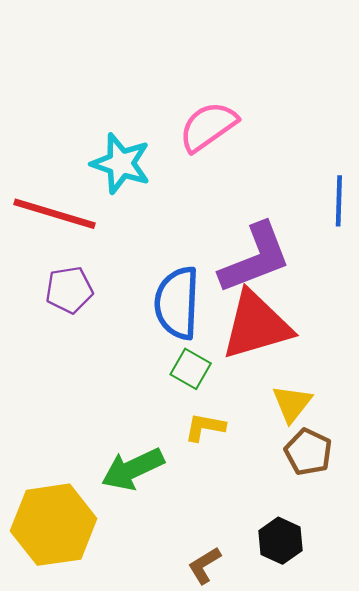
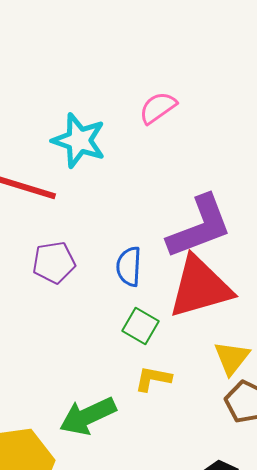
pink semicircle: (208, 127) -> (158, 108), size x0.7
purple pentagon: (69, 290) -> (54, 262), moved
blue semicircle: (177, 303) -> (129, 266), size x0.6

